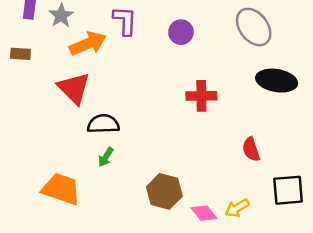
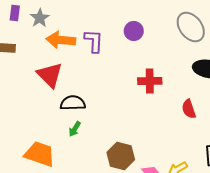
purple L-shape: (125, 21) -> (94, 41), moved
orange arrow: (88, 44) -> (61, 40), turned -152
red semicircle: (251, 149) -> (189, 109), moved

